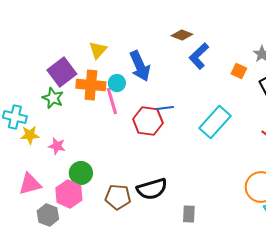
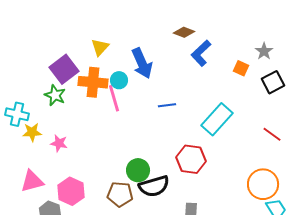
red hexagon: (148, 121) -> (191, 159), moved
green circle: (81, 173) -> (138, 170), moved

